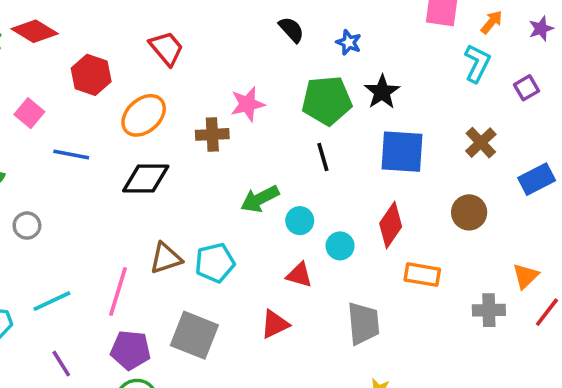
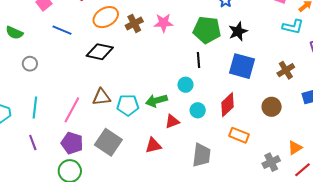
cyan L-shape: (477, 63) -> (293, 27), turned 65
brown cross: (212, 134) -> (134, 23), moved, turned -36
green arrow: (260, 199) -> (156, 100), moved
cyan circle: (300, 221) -> (185, 85), moved
red triangle: (299, 275) -> (172, 121), turned -49
cyan line: (52, 301) -> (35, 108), turned -70
gray cross: (489, 310) -> (271, 162), turned -36

